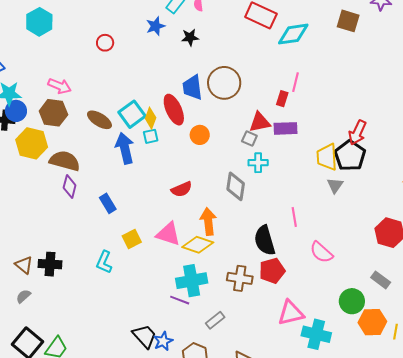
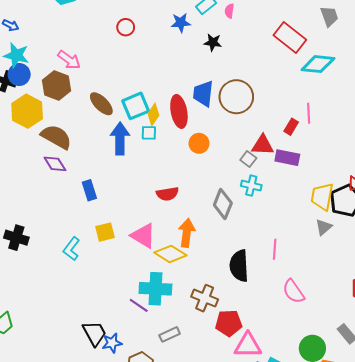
pink line: (296, 82) -> (309, 113), turned -30
purple diamond: (70, 186) -> (55, 164), turned -60
red pentagon: (272, 271) -> (229, 323), moved

